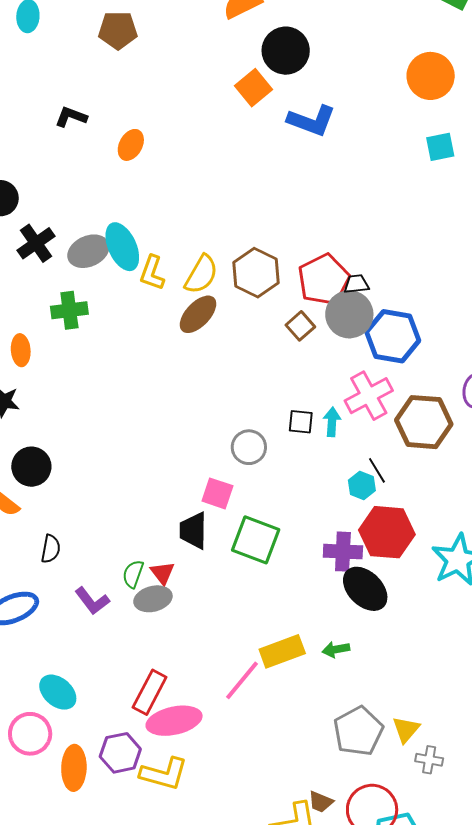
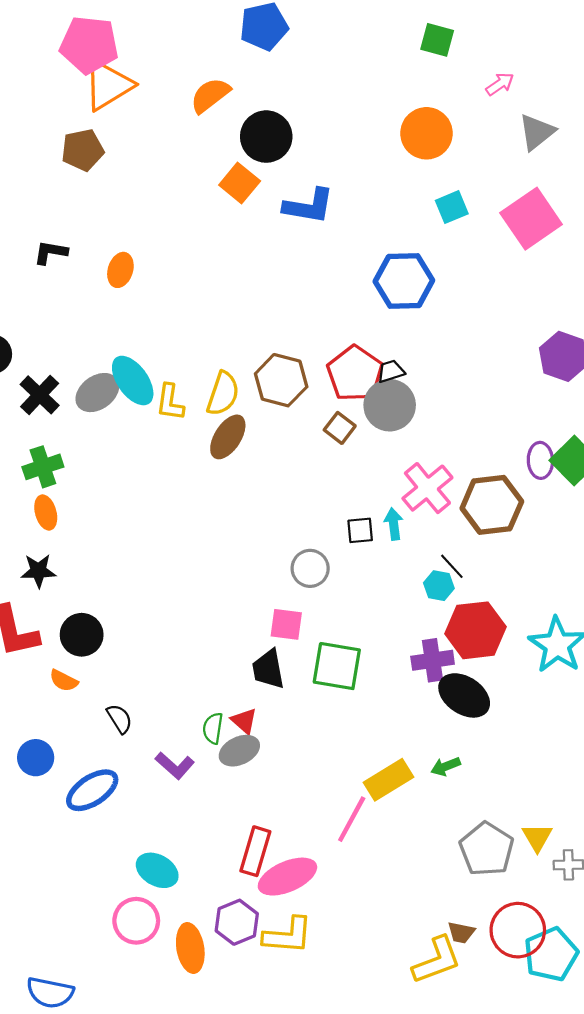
green cross: (69, 310) -> (43, 467), moved
blue hexagon: (393, 336) -> (404, 281), moved
black semicircle: (51, 549) -> (119, 719), turned -32

